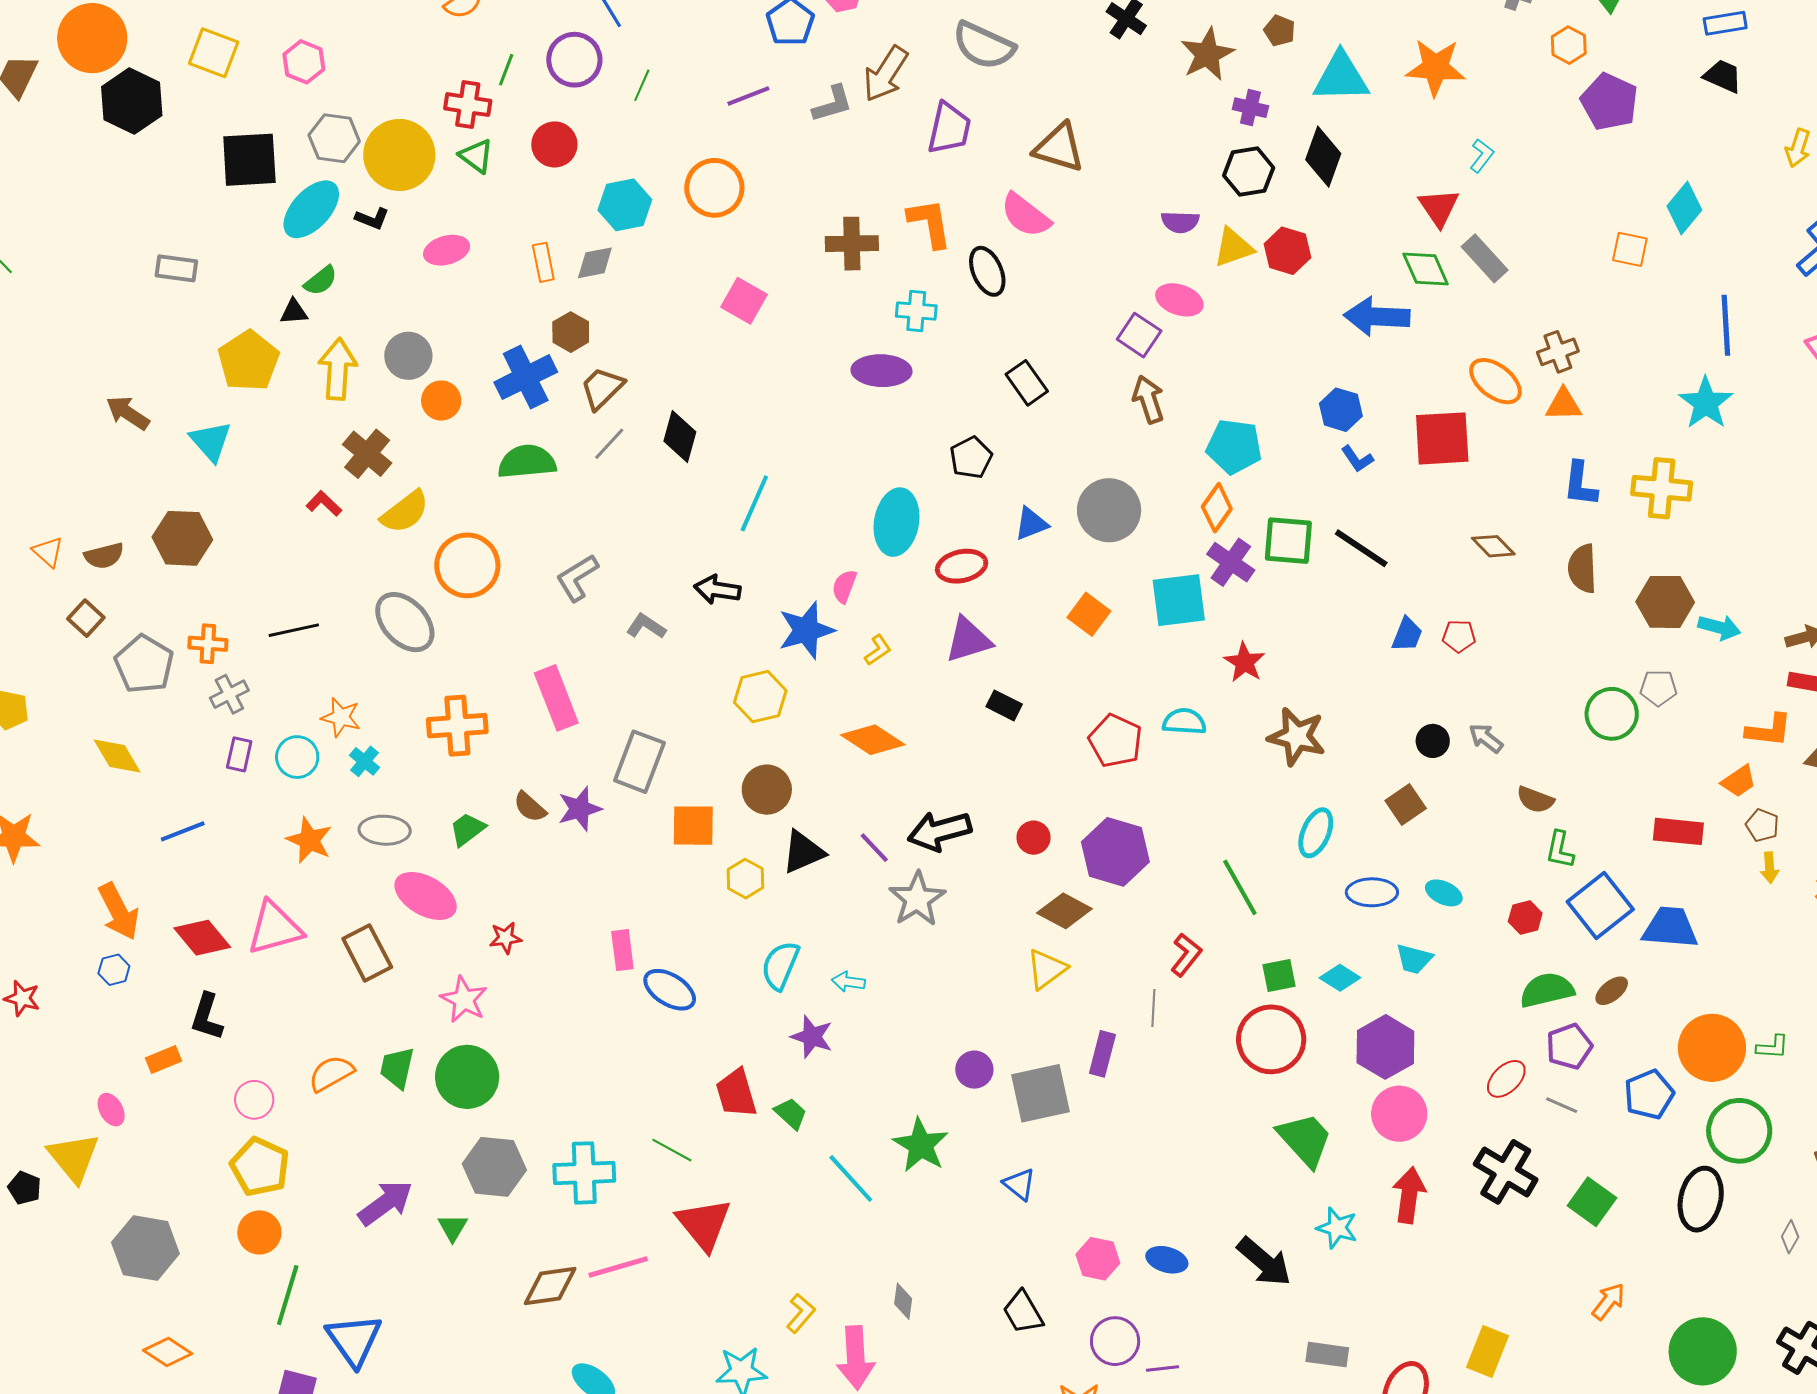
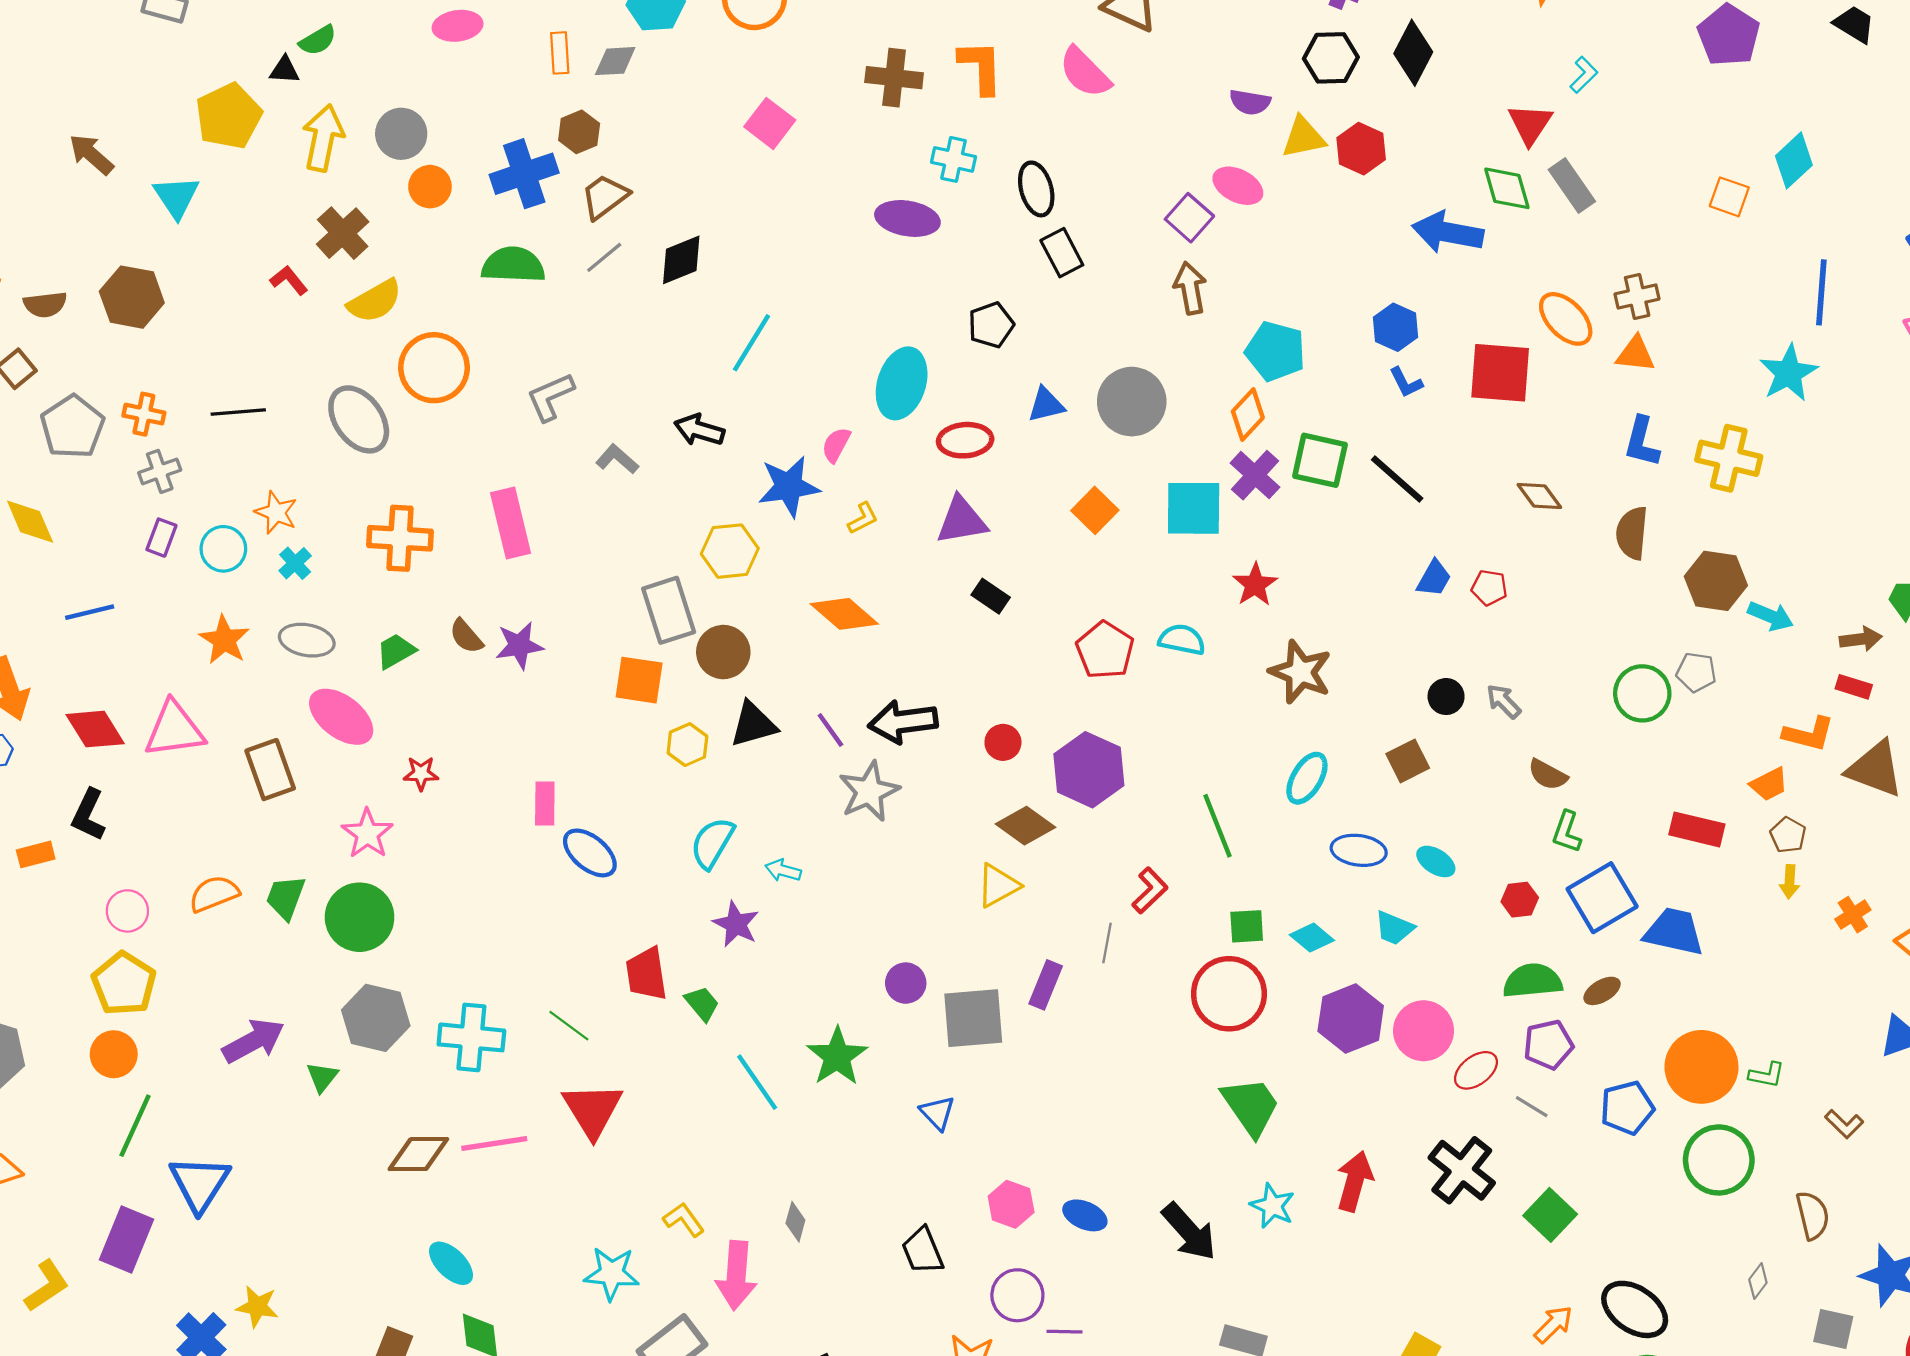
black ellipse: (987, 271) -> (1036, 189), moved
black diamond: (680, 436) -> (681, 260), turned 45
gray rectangle: (639, 762) -> (669, 610), moved, turned -46
pink circle: (1399, 1114) -> (1423, 1031), moved
black ellipse: (1701, 1199) -> (1635, 1309), moved, turned -76
yellow L-shape: (801, 1313) -> (684, 1220), turned -84

